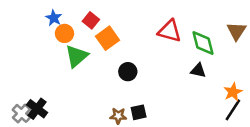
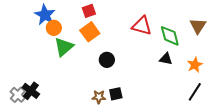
blue star: (54, 18) -> (45, 15), size x1.5
red square: (91, 20) -> (89, 11), moved, turned 32
orange star: (233, 92) -> (195, 65), moved

